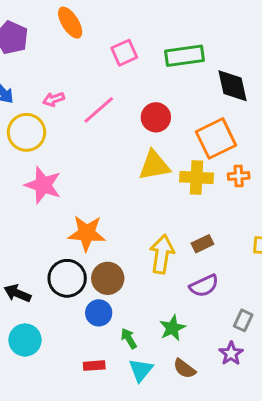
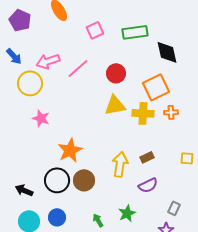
pink arrow: (54, 99) -> (48, 61), size x1.6
pink star: (43, 185) -> (41, 118), size x0.7
orange star: (87, 233) -> (70, 150), turned -30
blue circle: (99, 313) -> (57, 217), moved

